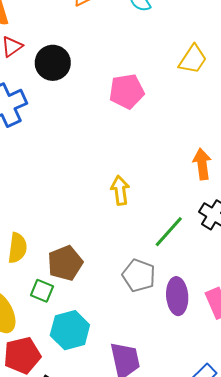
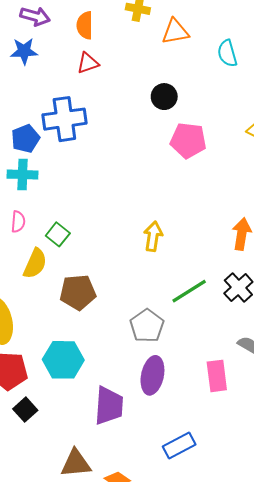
black circle: (53, 63) -> (164, 97), moved, size x0.7
green square: (42, 291) -> (58, 234), moved
purple ellipse: (177, 296) -> (152, 375), moved

